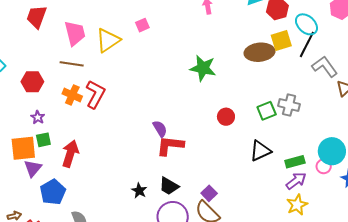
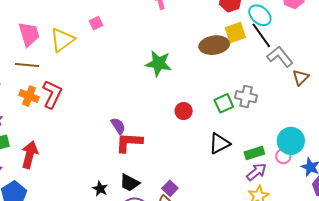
black line: (307, 44) -> (261, 35), turned -60

